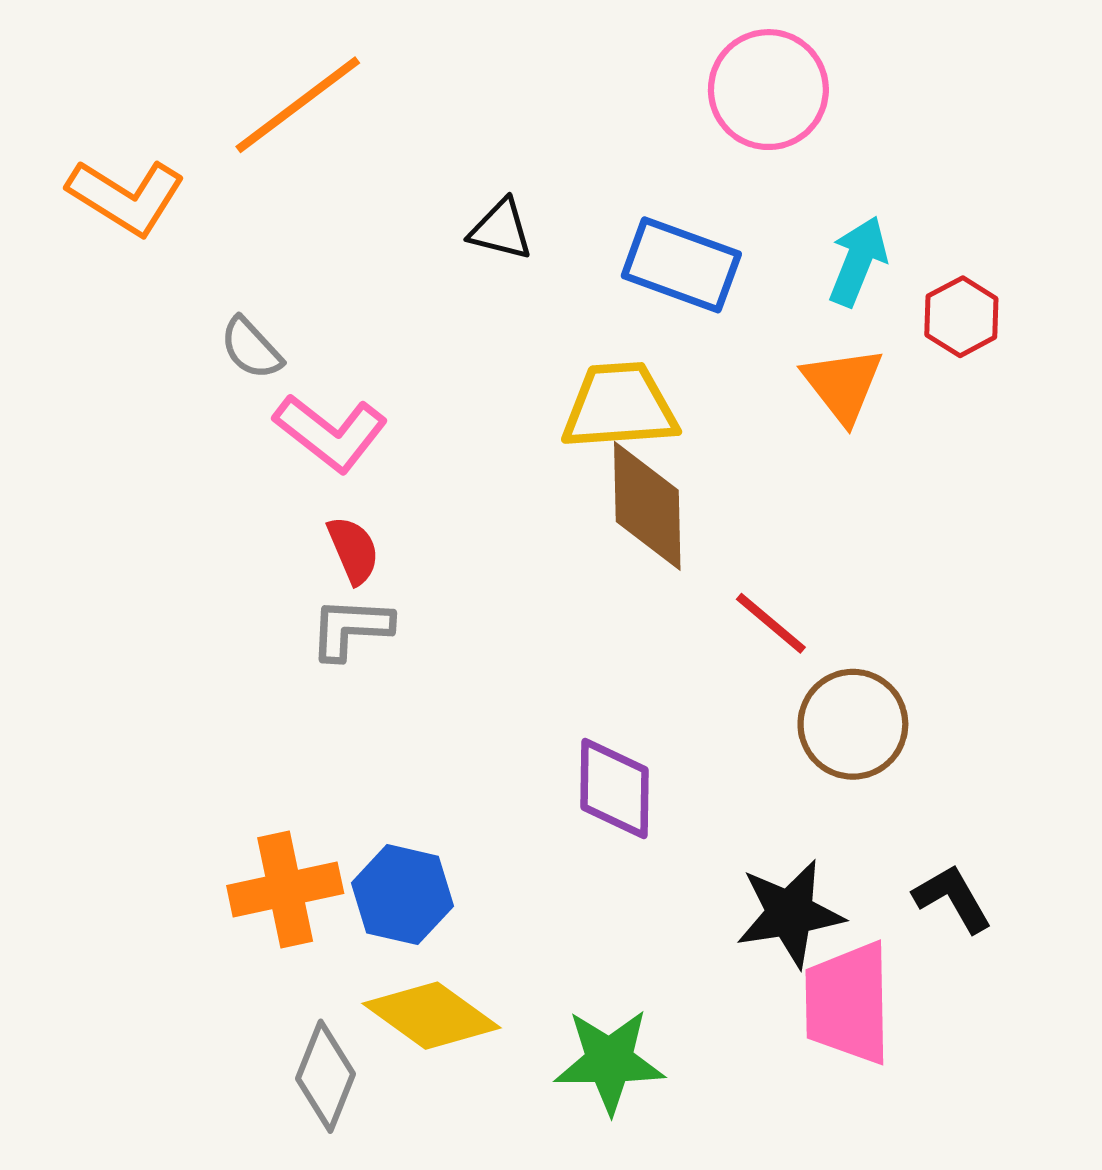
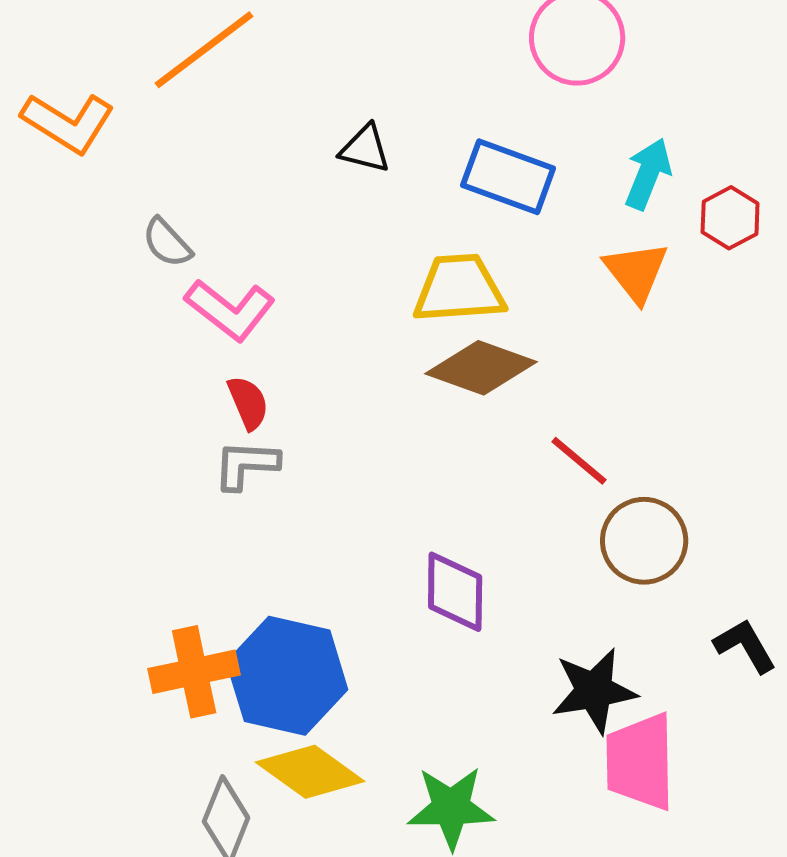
brown diamond: (647, 506) -> (481, 368), turned -69
blue hexagon: (402, 895) -> (287, 676), size x1.5
black L-shape: (953, 898) -> (745, 646), moved

